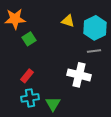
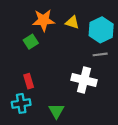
orange star: (15, 19) -> (44, 20), moved
red rectangle: (27, 76) -> (29, 81), turned -56
cyan cross: (30, 98) -> (21, 103), moved

